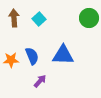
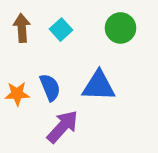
green circle: (89, 18) -> (121, 28), moved
purple arrow: (40, 81) -> (63, 127), size x1.6

